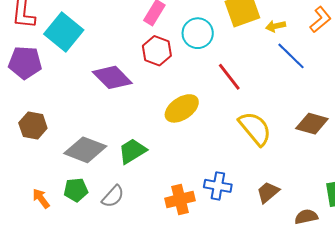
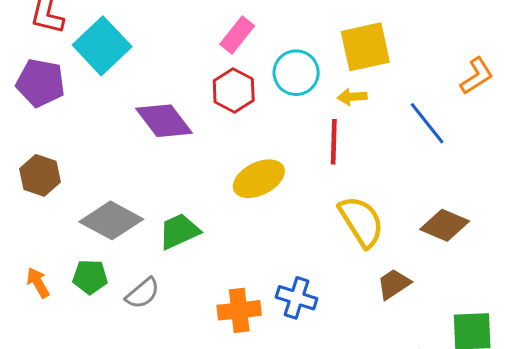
yellow arrow: (276, 26) -> (352, 97), moved
red line: (229, 77) -> (334, 142), turned 32
brown trapezoid: (268, 192) -> (394, 284), moved

